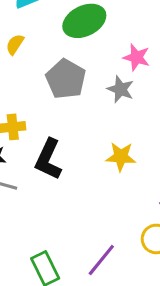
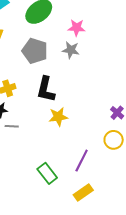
yellow star: (121, 157) -> (58, 117), moved
black L-shape: (48, 159) -> (46, 89), moved

